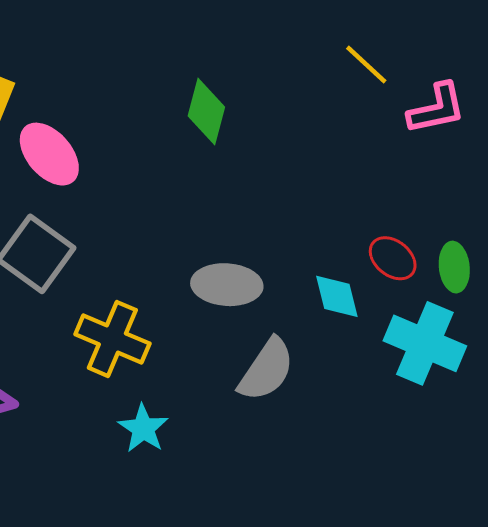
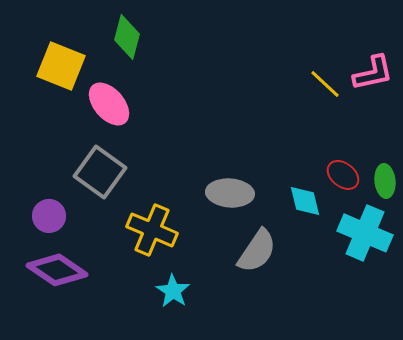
yellow line: (366, 65) -> (325, 84), moved
green diamond: (206, 112) -> (127, 37), moved

